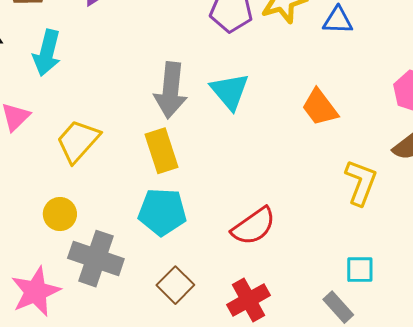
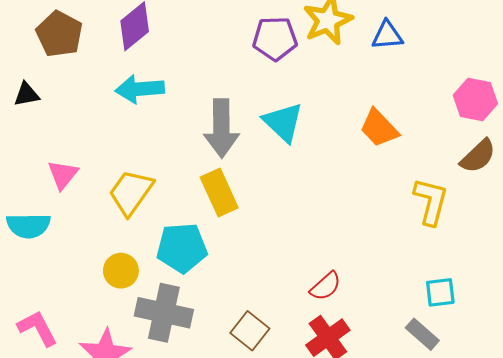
cyan arrow: (47, 53) -> (140, 89), moved, turned 78
cyan pentagon: (162, 212) -> (182, 248), moved
red semicircle: (254, 226) -> (326, 286), moved, size x0.7

